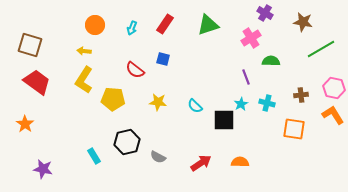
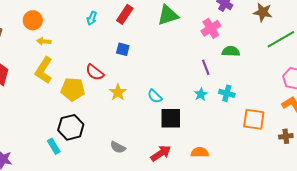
orange circle: (95, 25) -> (33, 20), moved
red semicircle: (135, 70) -> (95, 72), moved
brown cross: (301, 95) -> (286, 136), moved
yellow star: (158, 102) -> (118, 92), turned 30
black square: (224, 120) -> (171, 118), moved
black hexagon: (127, 142) -> (71, 127), moved

